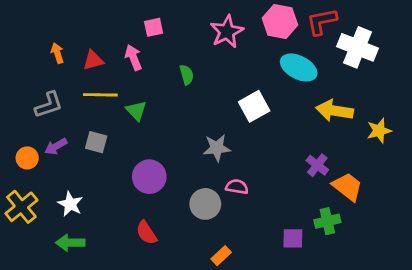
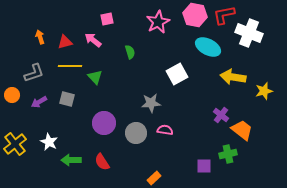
pink arrow: (133, 57) -> (93, 40), turned -30
orange circle: (27, 158) -> (12, 95), moved
gray circle: (205, 204) -> (136, 133), moved
green arrow: (70, 243) -> (71, 160), moved

